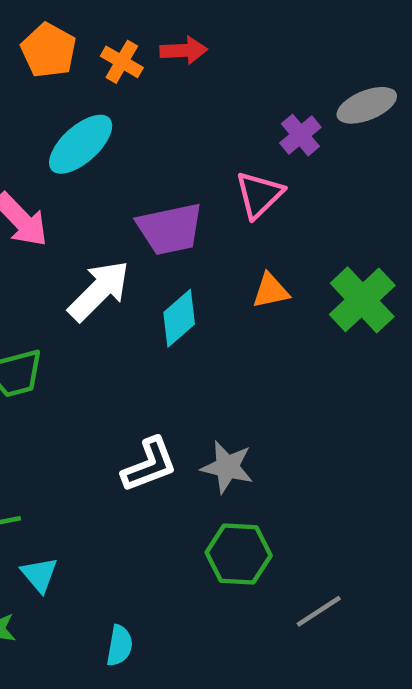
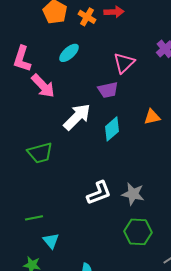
cyan ellipse: (81, 144) -> (69, 53), size x0.7
pink triangle: (259, 195) -> (124, 63), moved
purple trapezoid: (170, 229) -> (108, 90), size x0.7

